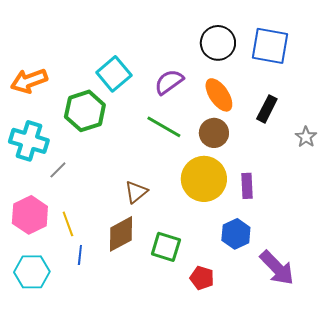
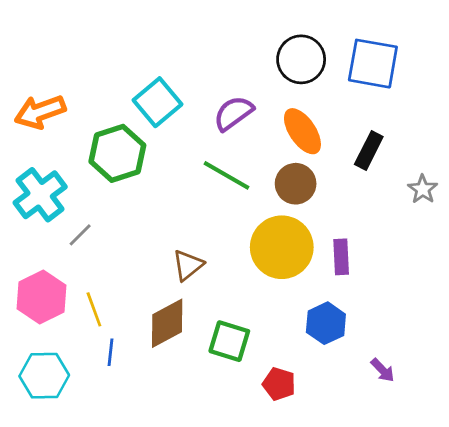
cyan cross: (29, 141) -> (40, 195), turned 36
purple arrow: (277, 268) -> (383, 370), size x0.5

